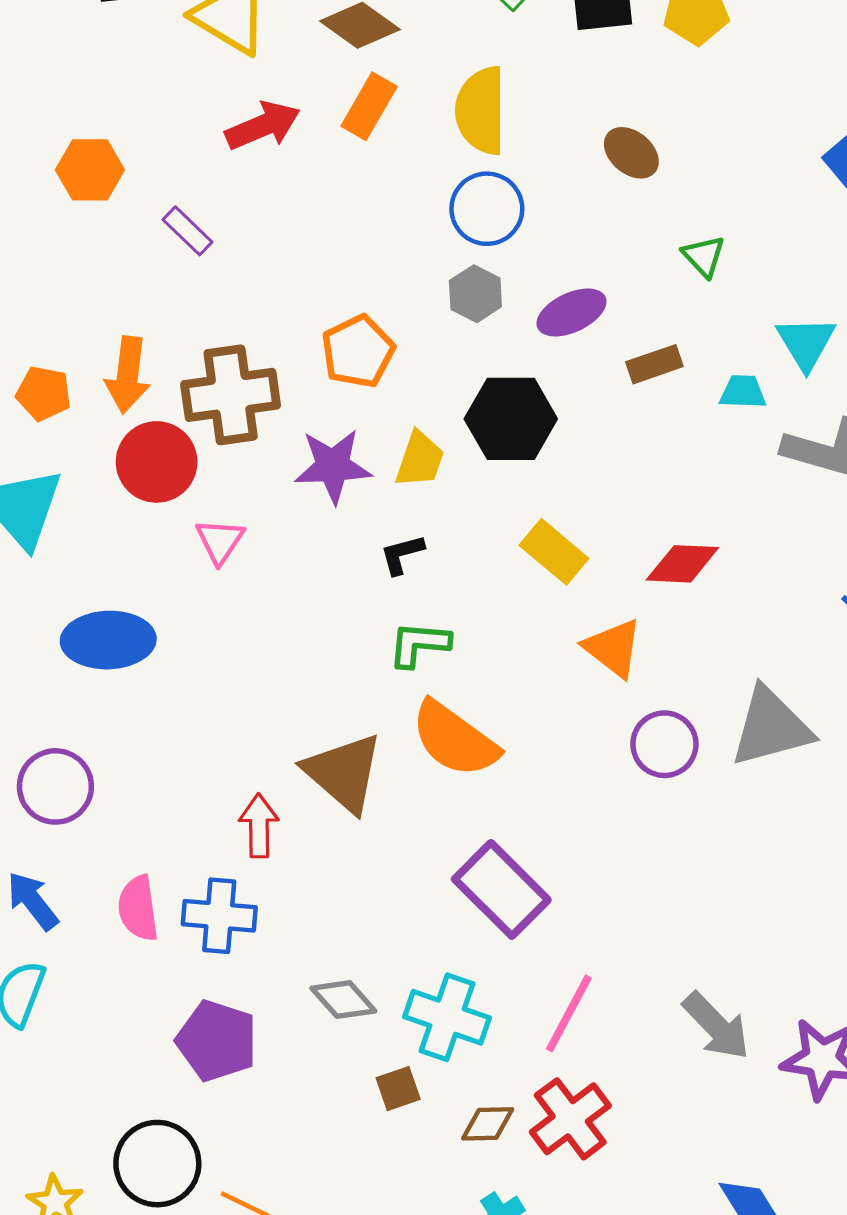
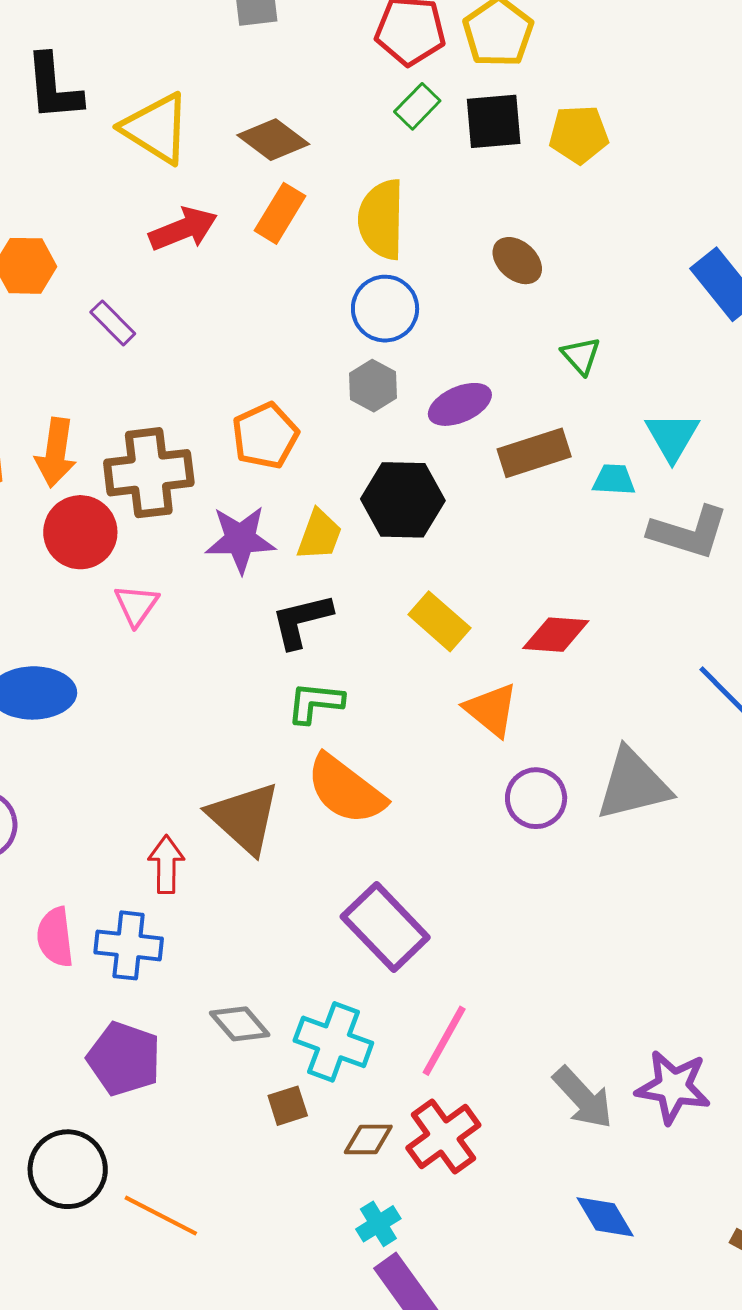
brown rectangle: (654, 364) -> (534, 453), size x1.4
black L-shape: (402, 554) -> (301, 621), size x1.5
gray arrow: (716, 1026) -> (583, 1098), moved

